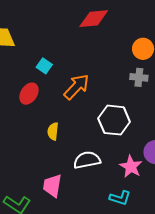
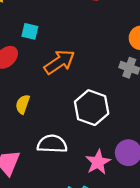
cyan square: (44, 66) -> (30, 31), turned -35

